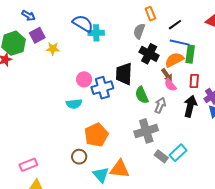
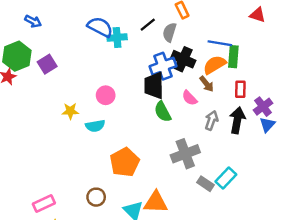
black line: (175, 25) -> (148, 25), moved
purple square: (37, 35) -> (47, 64), moved
yellow star: (53, 49) -> (70, 111), moved
pink semicircle: (170, 85) -> (190, 98), moved
blue cross: (102, 88) -> (163, 66), moved
green semicircle: (142, 95) -> (163, 112), moved
gray arrow: (160, 105) -> (211, 120), moved
brown circle: (79, 157) -> (96, 197), moved

